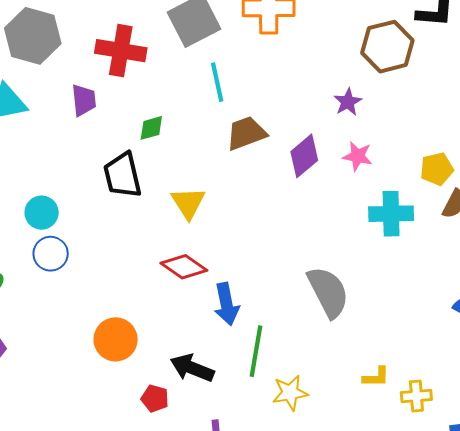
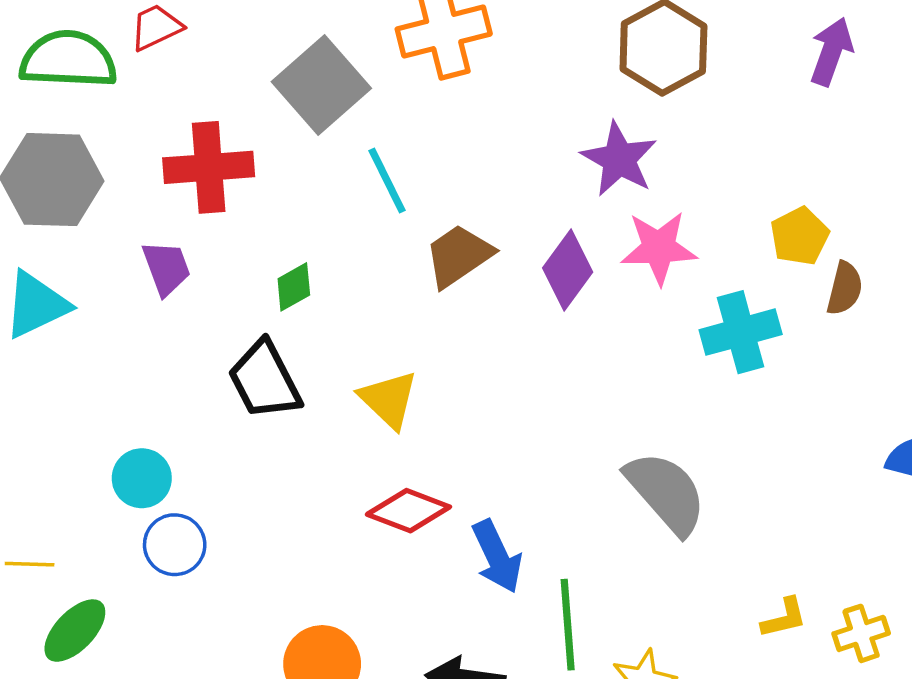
purple star: (348, 102) -> (619, 159), size x1.5
pink star: (358, 156) -> (659, 248), size x1.4

